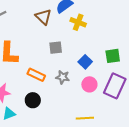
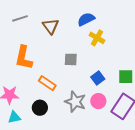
brown triangle: (43, 17) -> (51, 26), moved
gray star: (63, 77) -> (75, 102), moved, size x1.5

